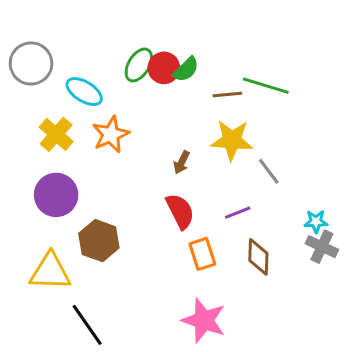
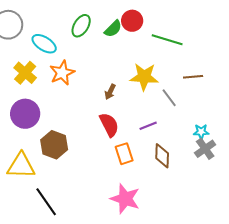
red circle: (164, 68) -> (132, 21), moved
brown line: (227, 94) -> (193, 77), moved
gray cross: (322, 247) -> (205, 149), turned 30

